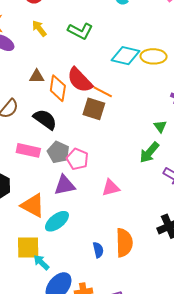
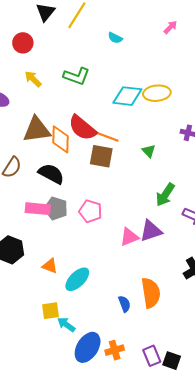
brown triangle: (37, 76) -> (37, 130), size x1.8
green triangle: (160, 126) -> (149, 151), moved
gray pentagon: (58, 152) -> (56, 208), moved
purple triangle: (65, 185) -> (151, 231), moved
orange triangle: (33, 205) -> (50, 266), size x0.6
yellow square: (28, 247) -> (51, 311), size x0.7

